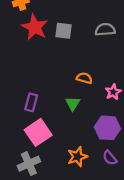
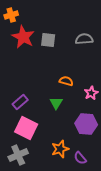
purple rectangle: (31, 102) -> (20, 102), turned 35
pink square: (38, 132) -> (26, 128), turned -30
purple semicircle: (110, 158) -> (80, 158), moved

